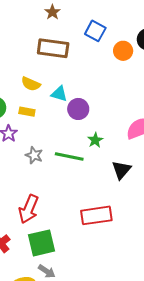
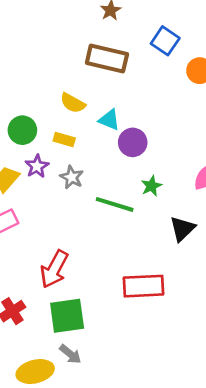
gray star: (34, 155) -> (72, 177), moved

